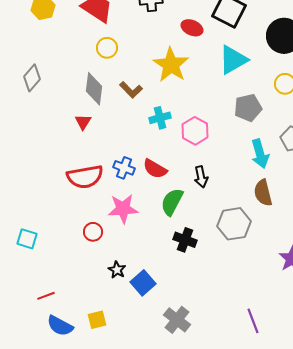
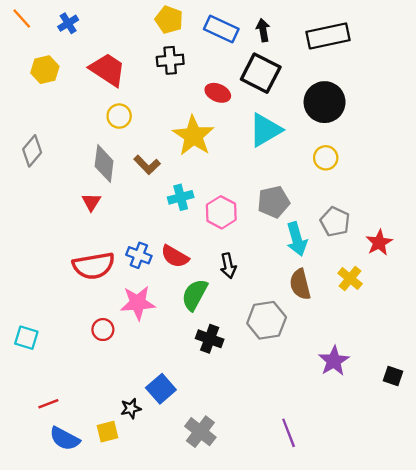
gray pentagon: (248, 108) -> (273, 202), moved
black star: (117, 270) -> (131, 408), moved, turned 30

